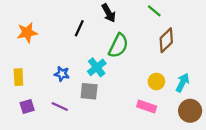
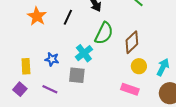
orange star: (27, 33) -> (37, 16), moved, turned -30
brown diamond: (166, 40) -> (132, 42), moved
yellow rectangle: (18, 77) -> (26, 66), moved
purple square: (27, 106) -> (20, 89), turned -32

